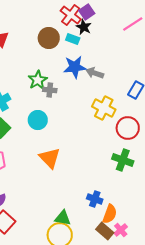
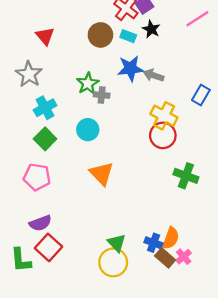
black star: (84, 27) -> (151, 29), moved
red circle: (128, 128) -> (163, 135), moved
blue cross: (95, 199) -> (154, 243), moved
green triangle: (63, 218) -> (117, 243), turned 36

